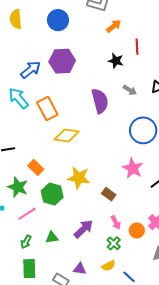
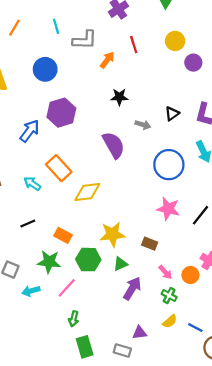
red line: (137, 47) -> (134, 45), moved
cyan arrow: (18, 98) -> (32, 184), moved, size x0.7
green triangle: (52, 237) -> (120, 264), moved

